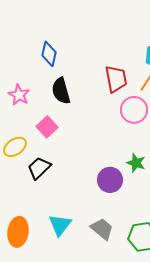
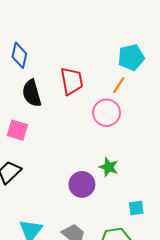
red trapezoid: (116, 79) -> (72, 81), moved
pink square: (47, 127) -> (17, 130), turned -30

